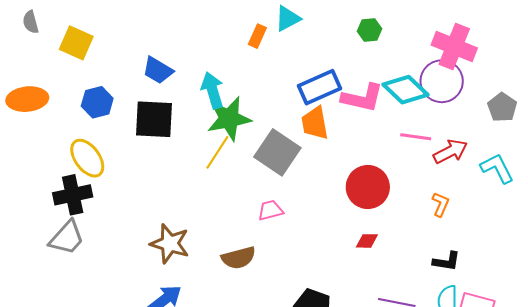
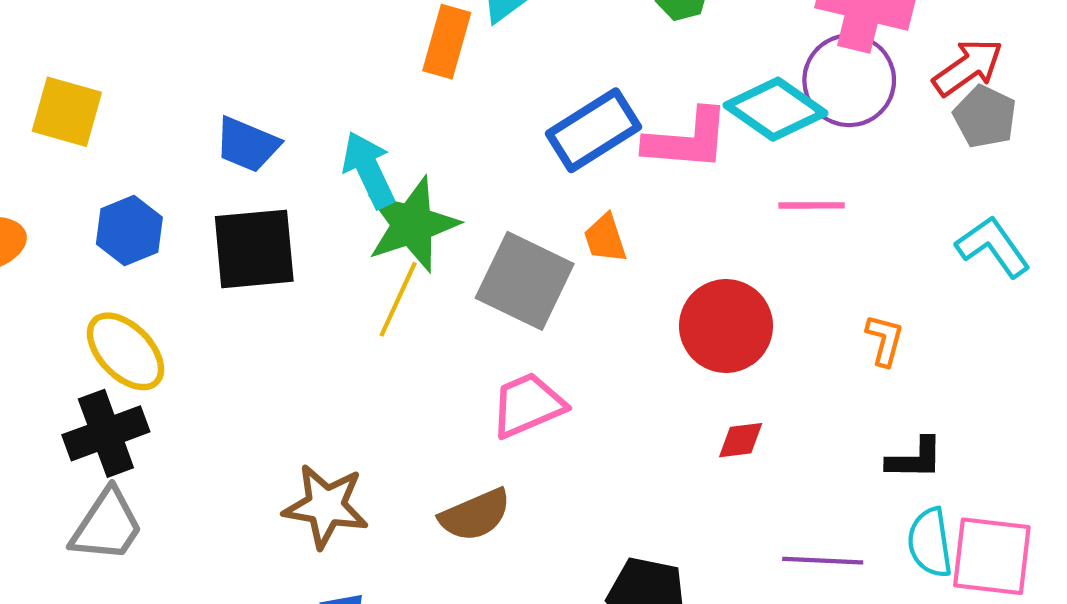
orange rectangle: (257, 36) -> (447, 42), size x1.4
orange trapezoid: (315, 123) -> (605, 238), moved, size x0.7
red arrow: (450, 151) -> (968, 67), moved
pink trapezoid: (270, 210) -> (528, 405), size x1.4

